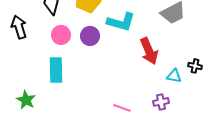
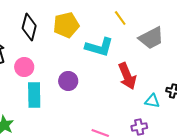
pink circle: (61, 35) -> (24, 67), moved
purple circle: (90, 36) -> (68, 81), moved

